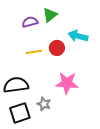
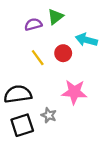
yellow line: (34, 52) -> (38, 58), turned 63

